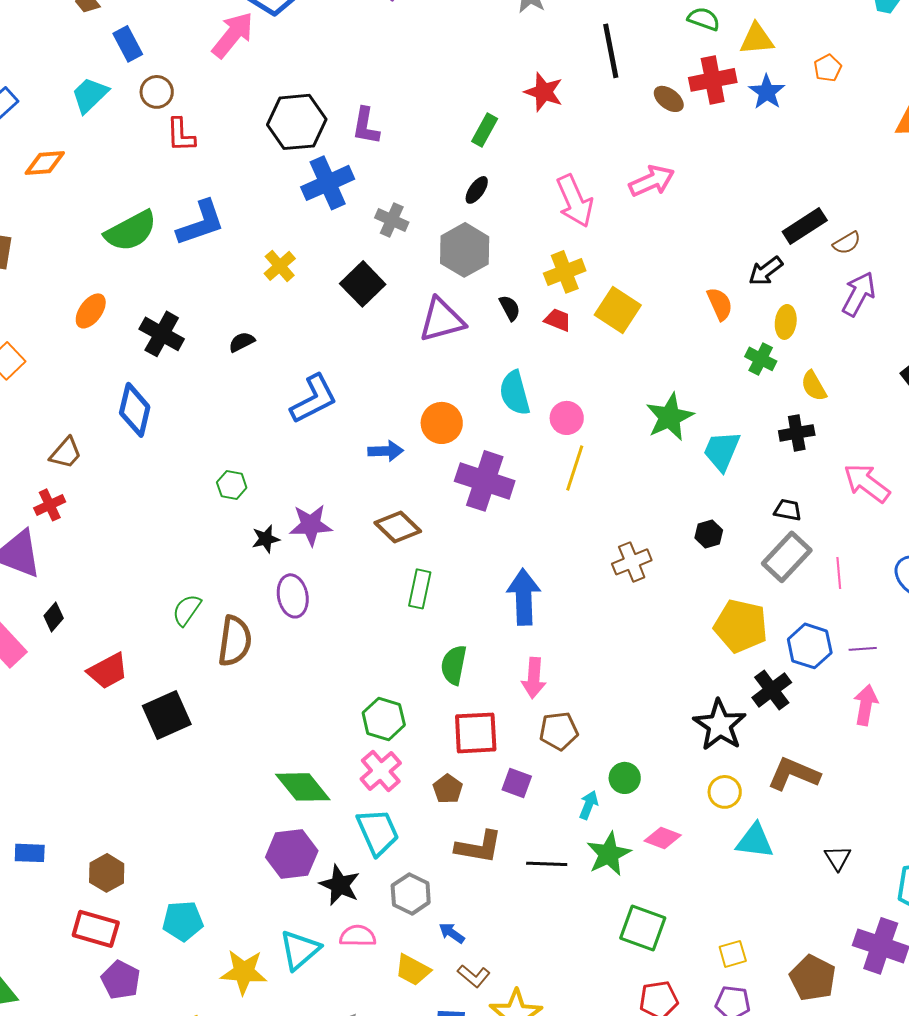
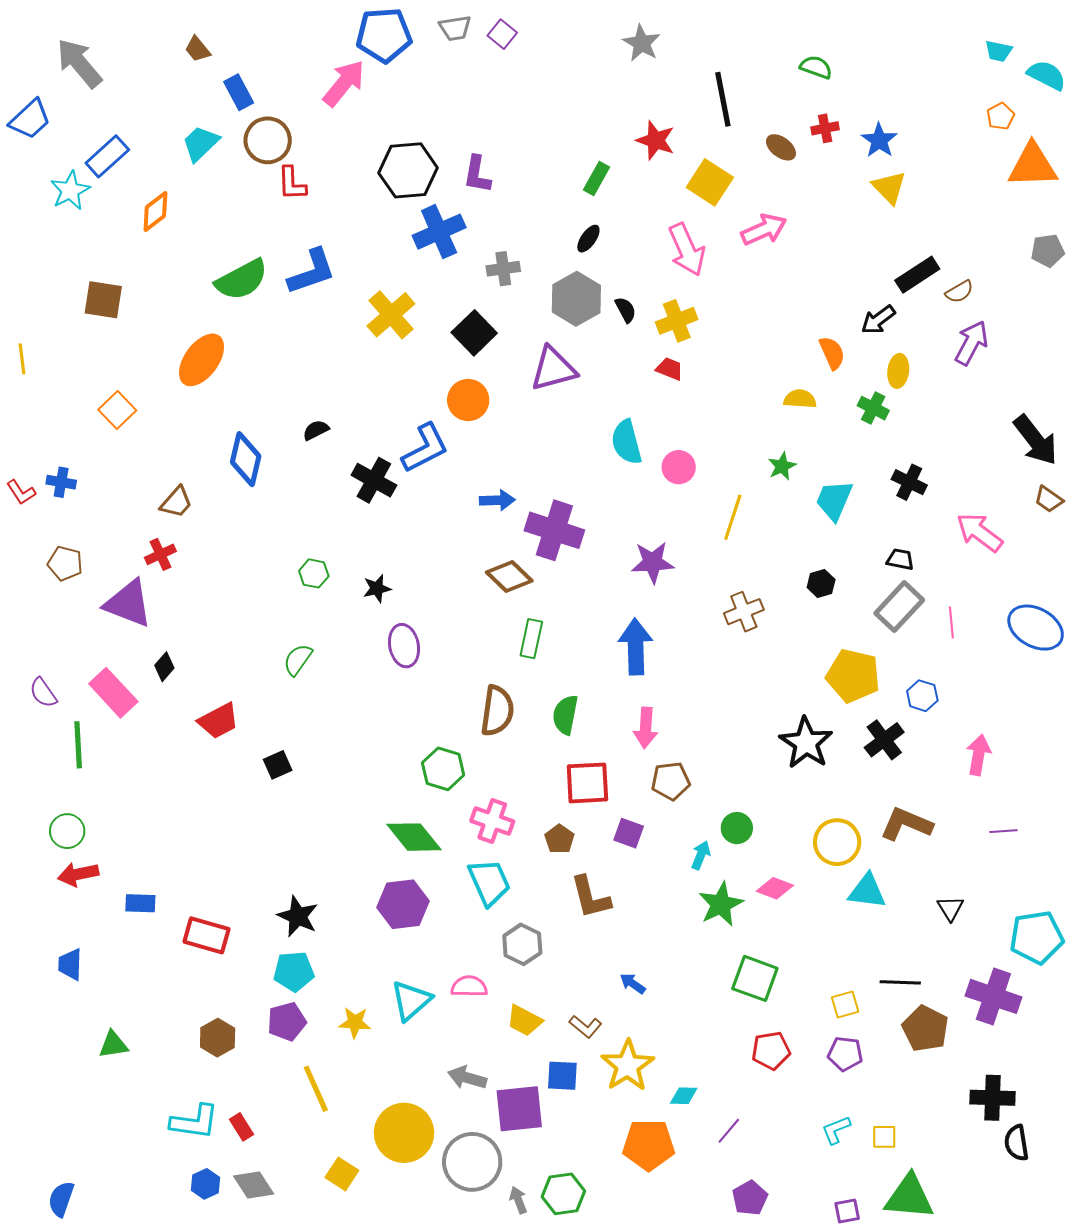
yellow triangle: (757, 39) -> (889, 187), moved, turned 51
orange pentagon: (828, 68) -> (1000, 116), moved
red cross: (713, 80) -> (825, 128), size x0.6
brown circle: (157, 92) -> (268, 140), size x1.4
orange diamond: (45, 163) -> (155, 212), turned -33
gray cross: (392, 220) -> (503, 269), turned -32
yellow cross: (280, 266) -> (391, 315), size x1.5
black semicircle: (510, 308) -> (626, 310), moved
yellow square: (618, 310) -> (710, 182), moved
orange ellipse: (91, 311) -> (202, 360), size x1.5
black cross: (162, 334) -> (374, 480), moved
black semicircle: (242, 342) -> (316, 430), moved
yellow semicircle: (814, 386) -> (800, 399), moved, turned 124
green star: (670, 417) -> (782, 466), size x0.6
orange circle: (442, 423) -> (468, 400), moved
black cross: (797, 433) -> (909, 482), turned 36
yellow line: (575, 468) -> (733, 517), moved
purple cross: (485, 481) -> (554, 530), moved
green hexagon: (232, 485) -> (314, 573), moved
purple star: (311, 525) -> (653, 562), moved
brown semicircle: (235, 641) -> (497, 711), moved
blue hexagon: (810, 646) -> (922, 696), size x0.7
purple line: (863, 649) -> (1004, 831), moved
black square: (167, 715) -> (278, 765), size x0.6
green hexagon: (384, 719) -> (443, 769), moved
black star: (720, 725) -> (806, 743), moved
pink cross: (381, 771) -> (492, 821), turned -30
yellow circle: (725, 792) -> (837, 842), size x1.4
brown L-shape: (479, 847) -> (590, 897), turned 66
black line: (547, 864) -> (900, 982), moved
brown hexagon: (107, 873) -> (218, 1038), moved
black star: (340, 885) -> (298, 916), moved
red rectangle: (96, 929) -> (207, 935), moved
blue arrow: (452, 933) -> (633, 983), moved
yellow star: (244, 972) -> (355, 1023), size x0.7
purple pentagon: (121, 980) -> (287, 1022), moved, turned 30

